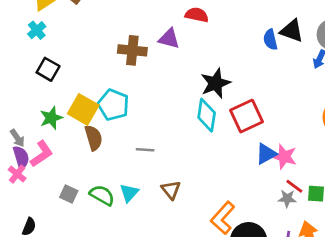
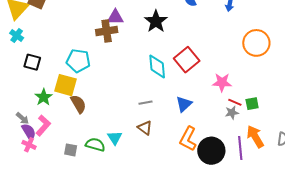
brown cross: (132, 50) -> (107, 31), moved
black star: (216, 83) -> (156, 21), moved
cyan pentagon: (113, 105) -> (78, 61), moved
gray line: (145, 150) -> (146, 103), moved
blue triangle: (266, 154) -> (184, 104), moved

